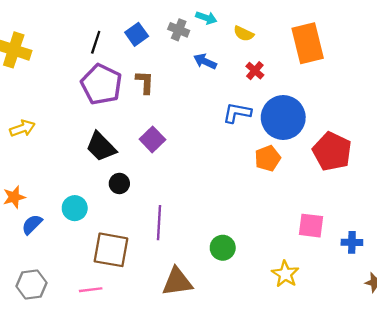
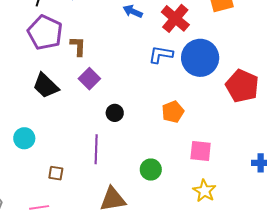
red cross: (255, 71) -> (175, 18), size x1.8
brown L-shape: (145, 82) -> (78, 46), moved
orange pentagon: (268, 158) -> (173, 112), moved
black circle: (119, 183) -> (115, 113), moved
pink square: (311, 226) -> (201, 151), moved
brown square: (111, 250) -> (56, 173), size x0.5

